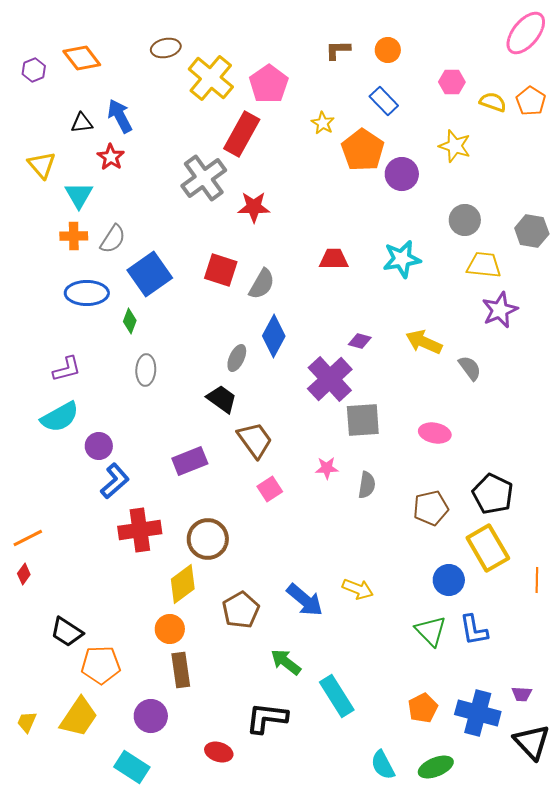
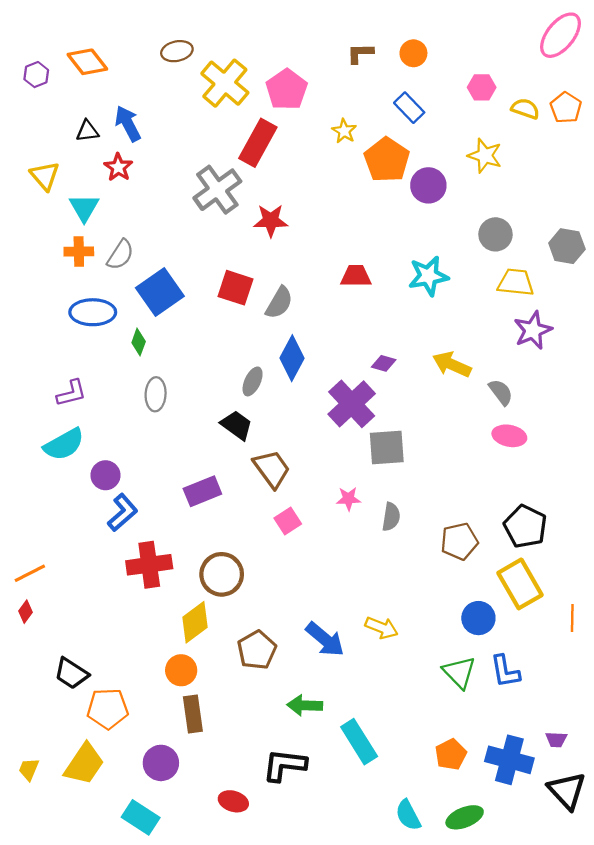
pink ellipse: (435, 433) -> (509, 436), moved
green arrow: (286, 662) -> (305, 705), turned -36

